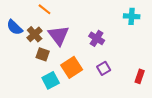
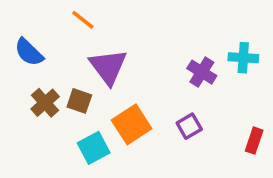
cyan cross: (132, 16) -> (243, 58), moved
brown cross: (35, 34) -> (45, 103), moved
purple cross: (97, 38) -> (202, 72), moved

